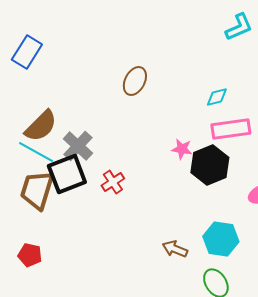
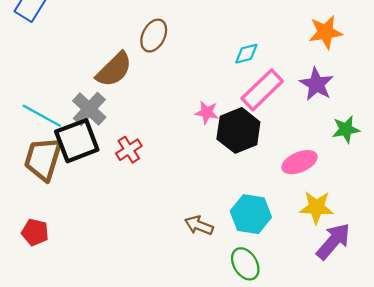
brown semicircle: (41, 126) -> (114, 69), moved
pink rectangle: (231, 129) -> (262, 90), turned -36

